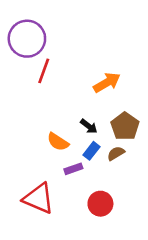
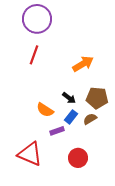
purple circle: (27, 39) -> (37, 19), moved
brown pentagon: (125, 126) -> (97, 98), turned -30

